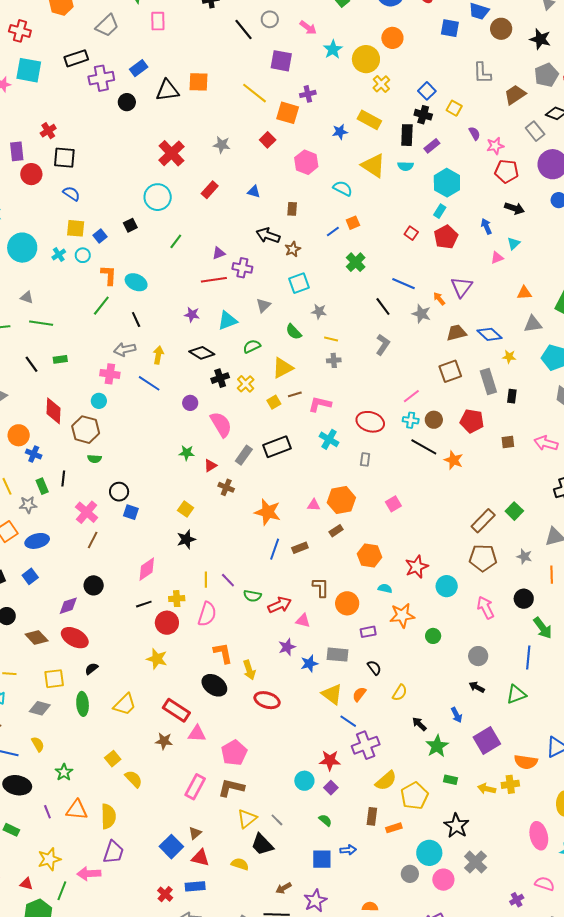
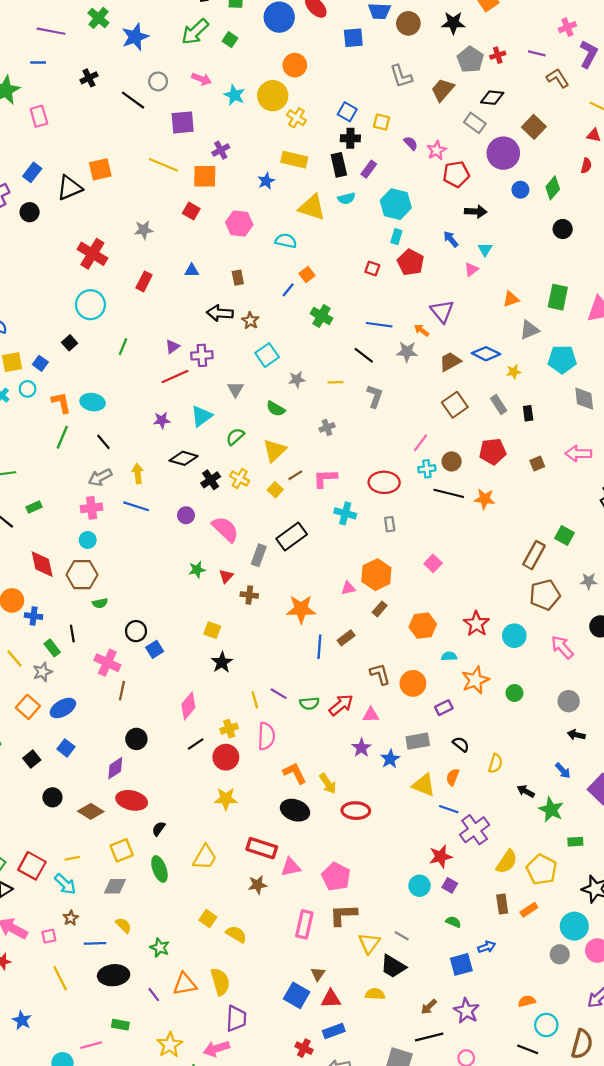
yellow line: (331, 339) -> (335, 382), moved
gray rectangle: (488, 381) -> (499, 404), size x0.7
blue square: (131, 512) -> (155, 649), turned -35

